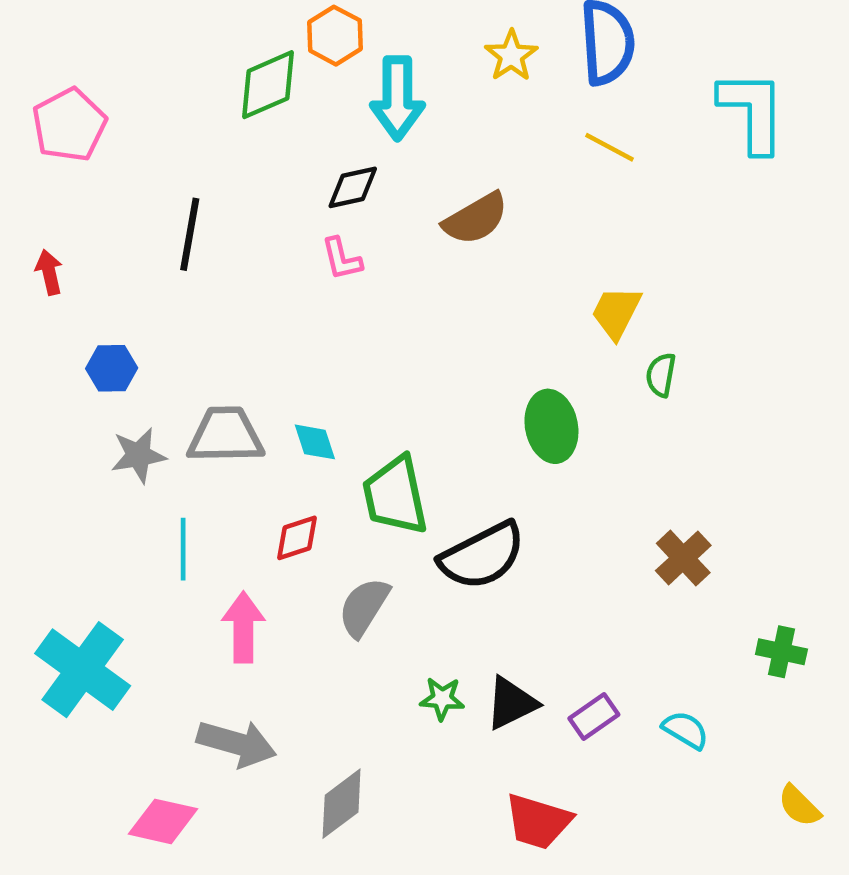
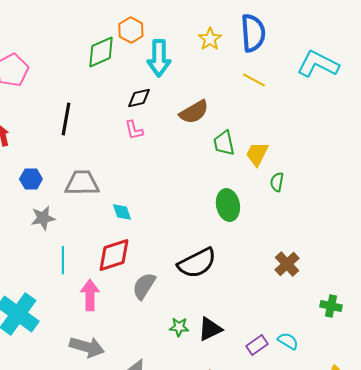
cyan L-shape: (752, 111) -> (318, 64), turned -63
gray trapezoid: (225, 435) -> (82, 183), moved
green trapezoid: (395, 496) -> (224, 143), moved, size x0.7
red diamond: (297, 538) -> (114, 255), size x1.6
purple rectangle: (594, 717) -> (257, 345), moved

